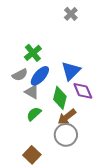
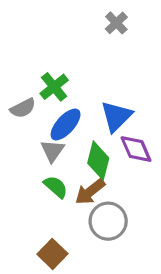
gray semicircle: (20, 75) -> (23, 108), moved
gray triangle: (32, 92) -> (52, 151), turned 35
green semicircle: (34, 114) -> (56, 187), turned 84
brown arrow: (67, 117) -> (90, 192), moved

